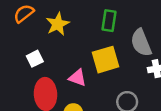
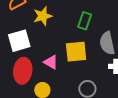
white square: (35, 59) -> (19, 41), size x1.6

